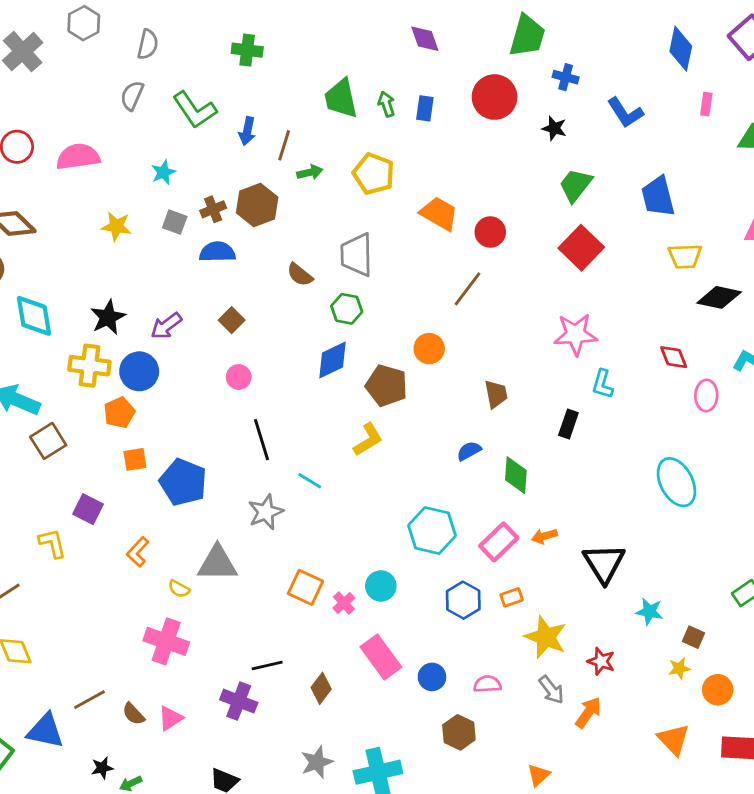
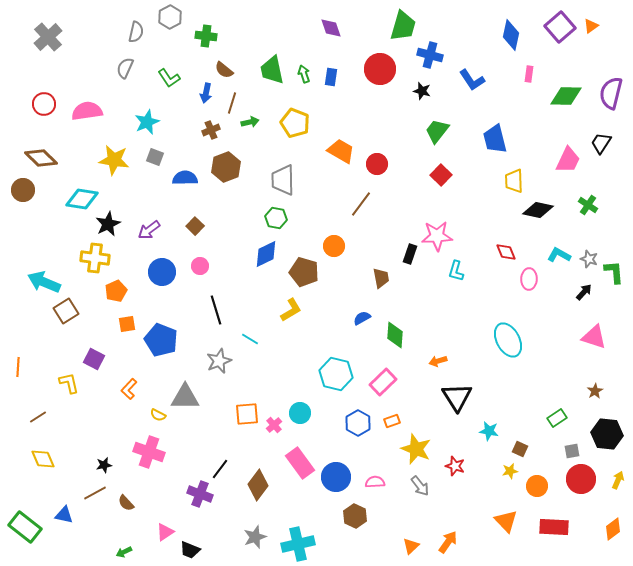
gray hexagon: (84, 23) -> (170, 17), moved
blue cross: (566, 77) -> (430, 55), size x1.4
green L-shape: (195, 110) -> (169, 78), size x0.7
cyan star: (163, 172) -> (147, 122), size x1.4
brown hexagon: (257, 205) -> (226, 167), moved
brown cross: (213, 209) -> (211, 130), moved
yellow star: (116, 226) -> (114, 160), size x1.4
red square: (581, 248) -> (441, 175), size x0.7
yellow trapezoid: (685, 256) -> (514, 181), turned 90
brown semicircle: (300, 275) -> (224, 70), moved
cyan diamond: (34, 316) -> (82, 199), moved, turned -72
blue circle: (139, 371) -> (162, 272), moved
black rectangle: (568, 424) -> (410, 254), moved
orange arrow: (544, 536) -> (438, 361), moved
orange square: (305, 587) -> (247, 414), turned -30
black line: (267, 666) -> (220, 469), turned -40
blue circle: (432, 677) -> (336, 477), size x1.5
brown diamond: (321, 688) -> (258, 485), size x1.4
orange arrow: (588, 712) -> (448, 542), moved
pink triangle: (170, 718) -> (165, 532), moved
blue triangle: (45, 731) -> (64, 515), size x0.7
black star: (102, 768) -> (104, 465), moved

